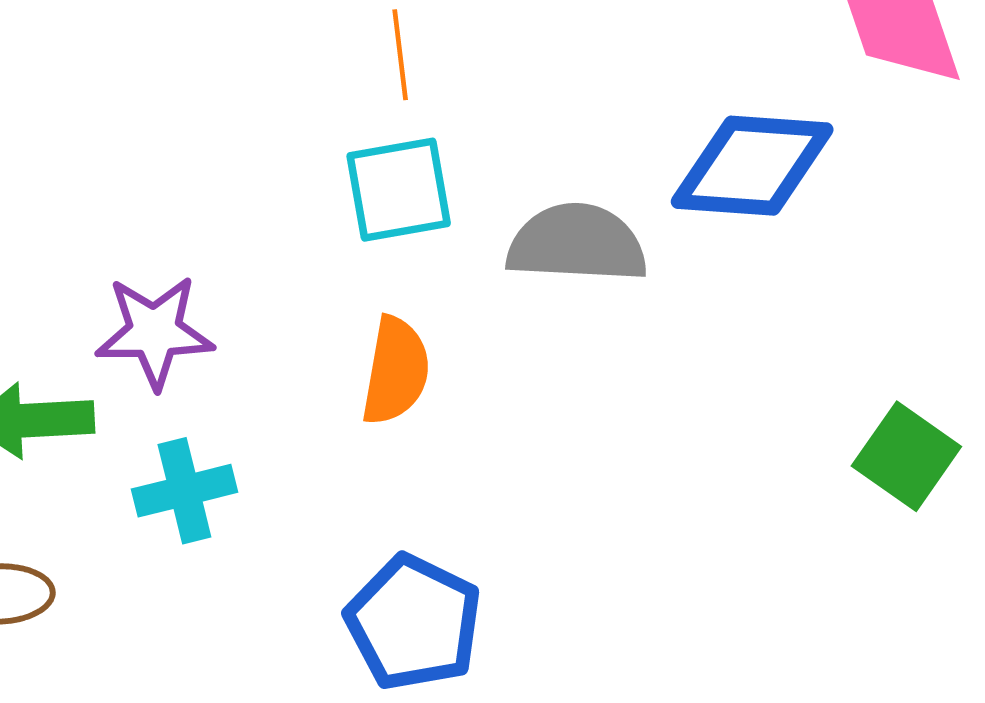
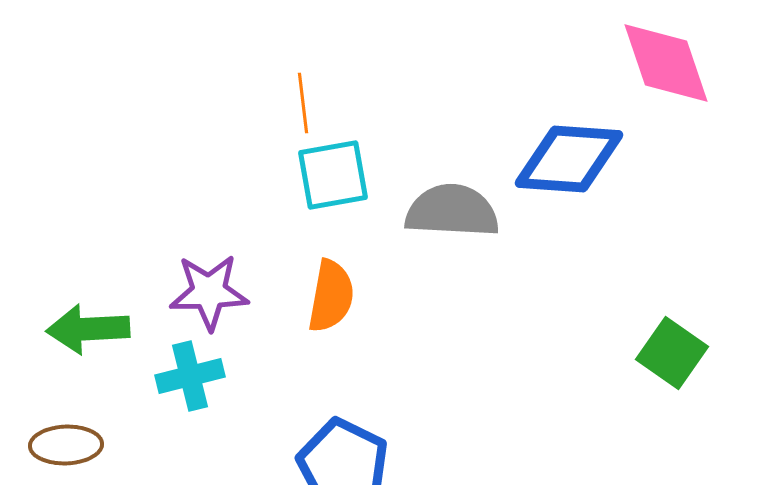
orange line: (400, 55) -> (303, 103), moved
purple star: (154, 332) -> (209, 292), moved

